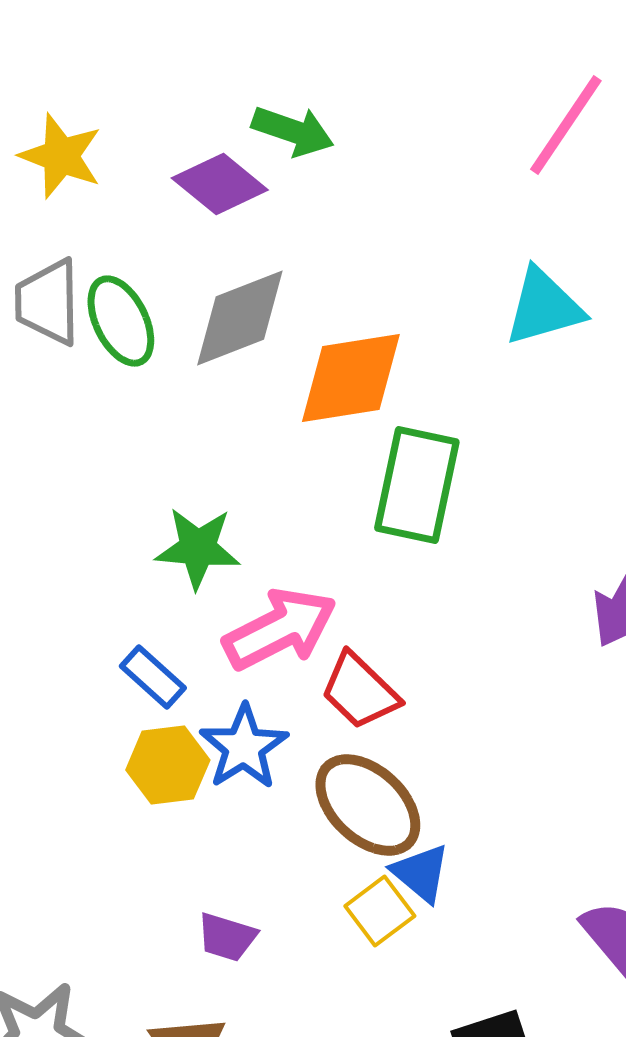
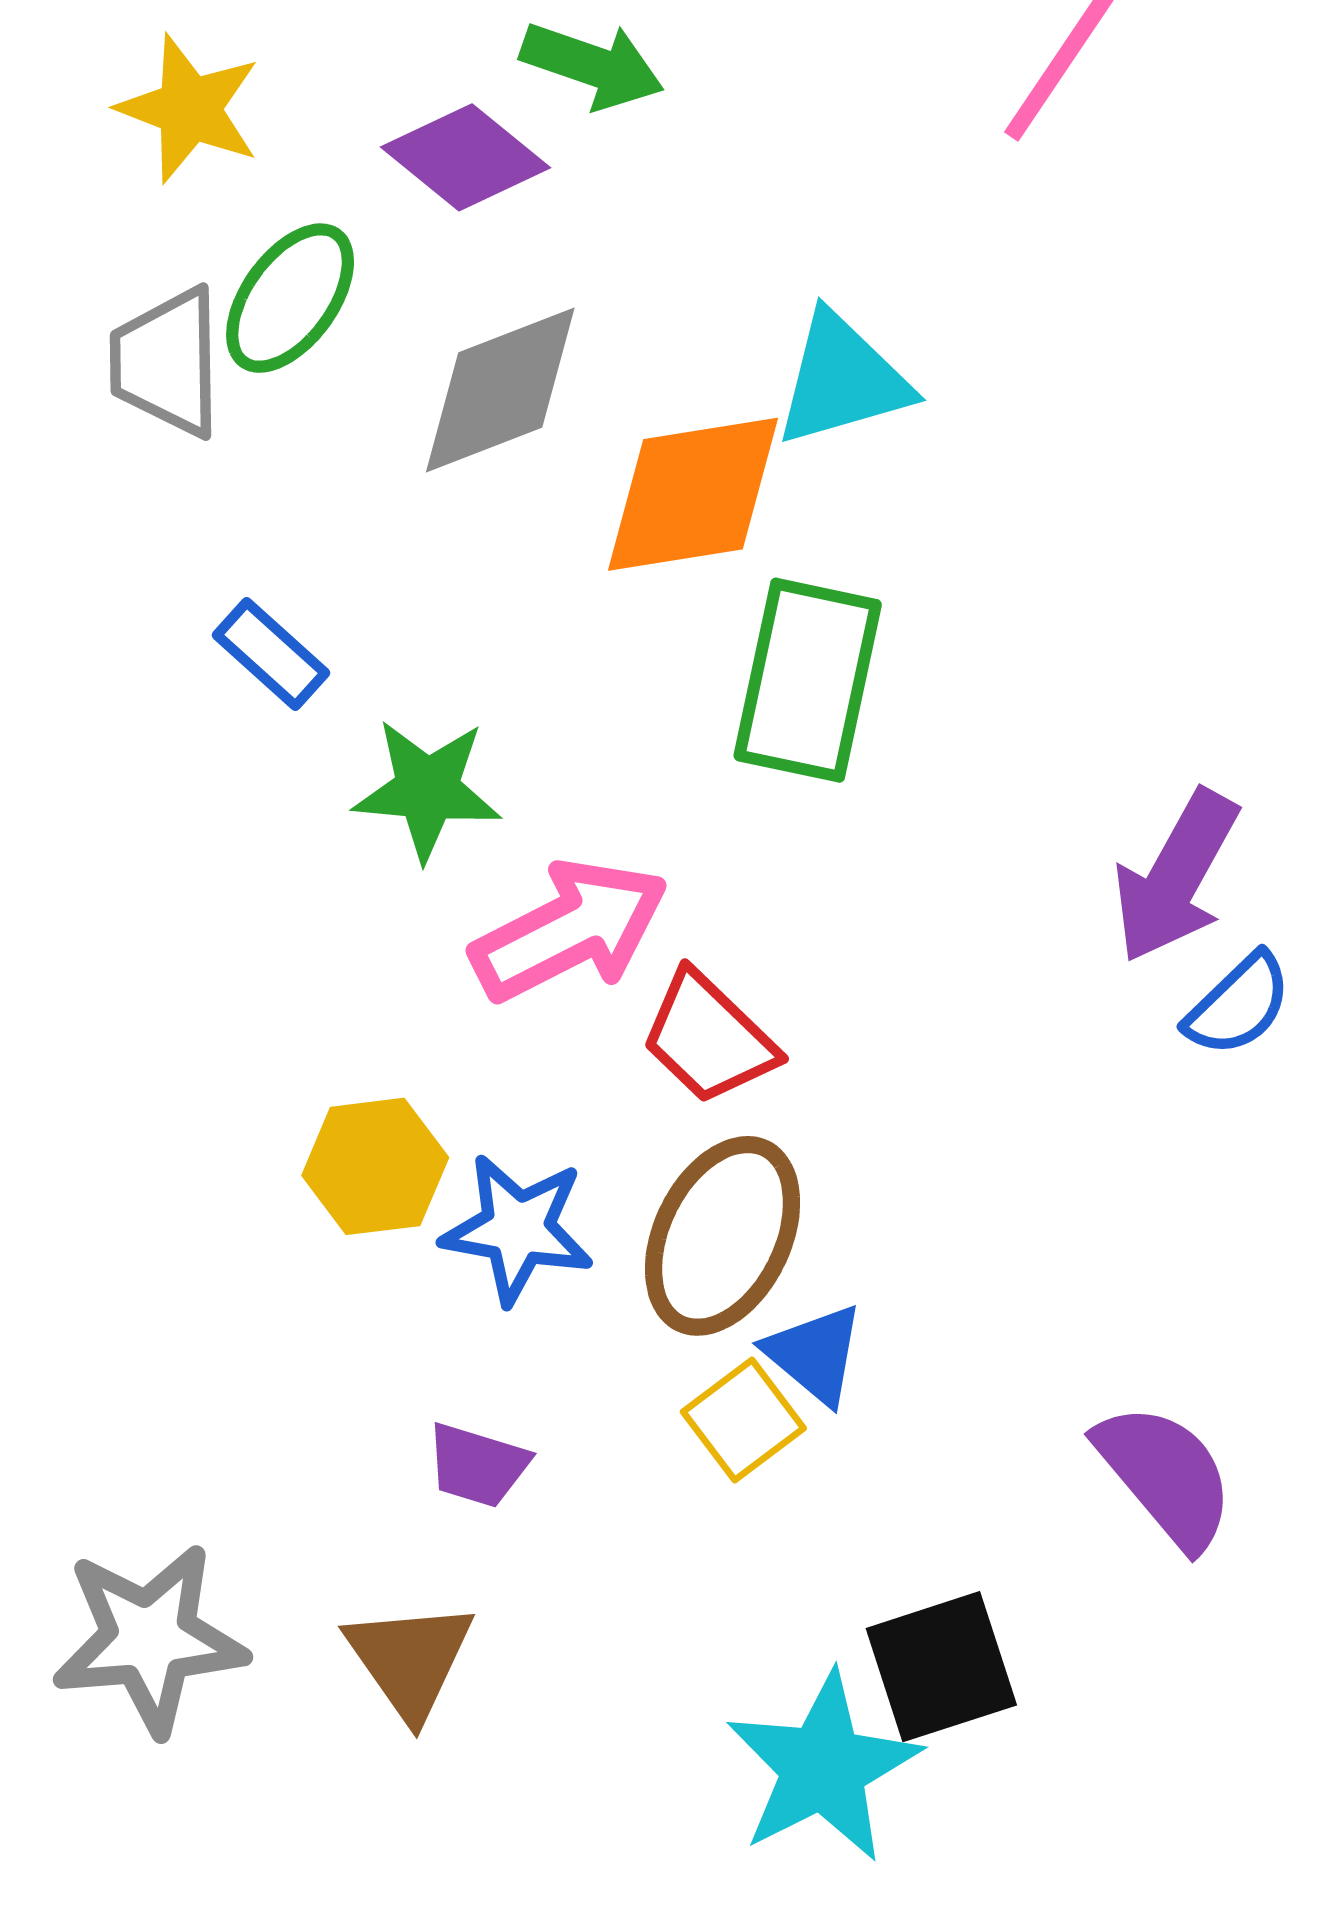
cyan triangle: (544, 307) -> (842, 380), moved
green ellipse: (121, 321) -> (290, 298), moved, turned 62
blue rectangle: (153, 677) -> (271, 654), moved
blue star: (244, 747) -> (518, 1229), moved, turned -30
brown ellipse: (368, 805) -> (723, 1236), turned 73

